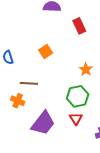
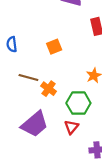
orange cross: (18, 101) -> (49, 89), moved

